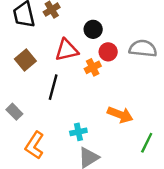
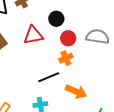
orange cross: (93, 67) -> (66, 58), moved
black line: (53, 87) -> (49, 77), moved, turned 50

